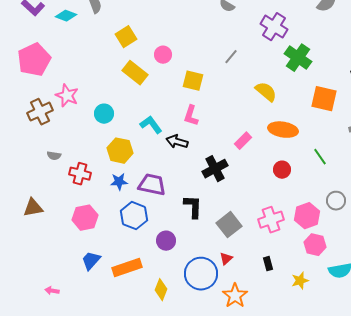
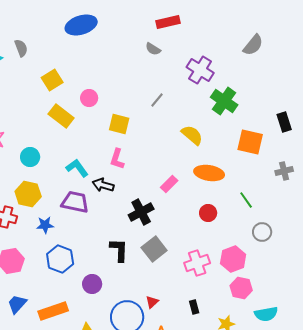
yellow hexagon: (120, 151) -> (28, 194), moved
purple trapezoid: (152, 185) -> (75, 202), moved
gray circle: (336, 201) -> (262, 232), moved
gray square: (229, 225) -> (154, 249), moved

